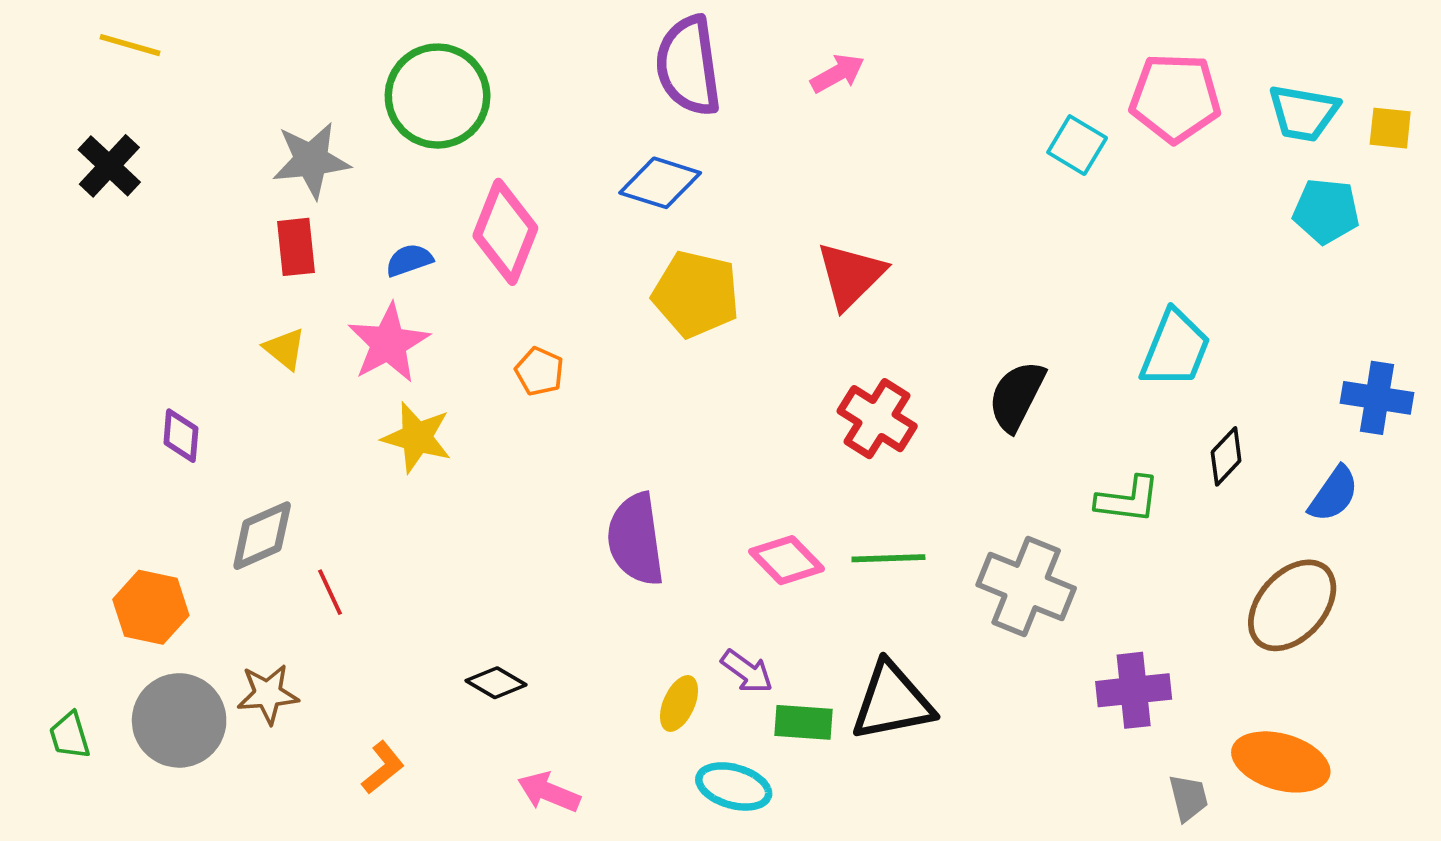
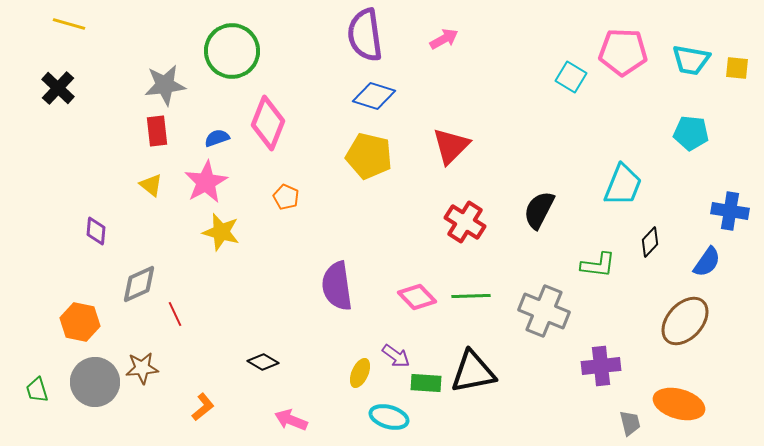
blue diamond: (660, 183) -> (374, 96), moved
cyan pentagon: (1326, 211) -> (691, 133), moved

